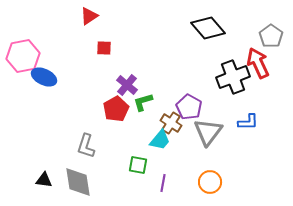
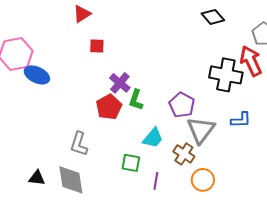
black diamond: (208, 28) -> (213, 17), moved, size x0.7
black cross: (233, 77) -> (226, 75), turned 32
green L-shape: (143, 102) -> (136, 100), turned -55
brown cross: (171, 123) -> (184, 154), moved

